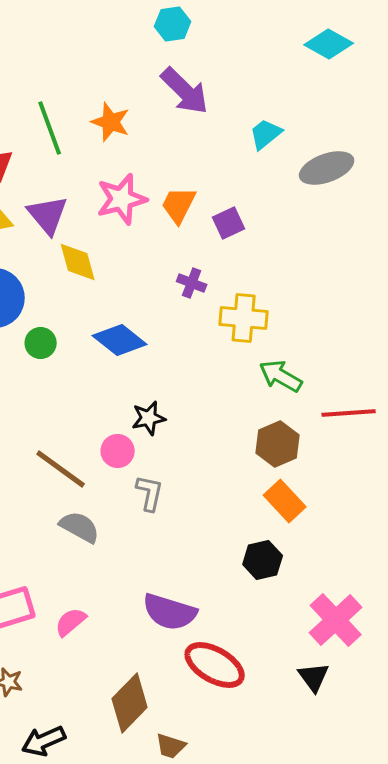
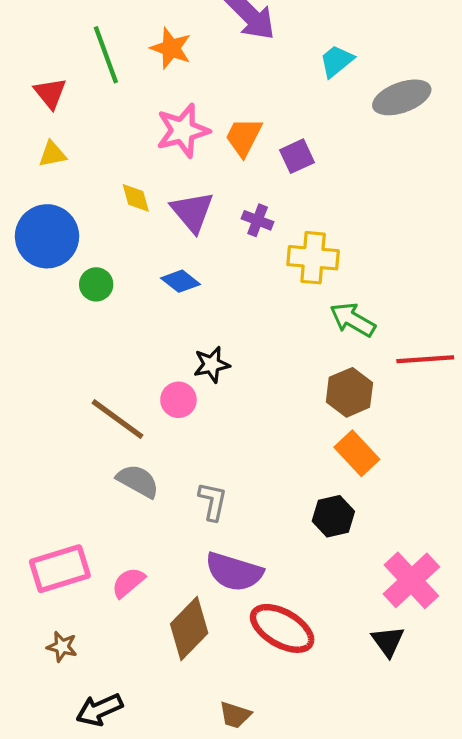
purple triangle: (48, 215) -> (192, 212), moved
yellow diamond: (78, 262) -> (136, 198), size x0.7
blue diamond: (120, 340) -> (181, 281), size x0.7
gray L-shape: (150, 493) -> (213, 501), moved
brown diamond: (130, 703) -> (189, 628), moved

